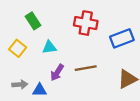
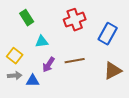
red cross: (86, 23) -> (75, 20), turned -30
blue rectangle: (122, 38) -> (108, 34), turned -40
yellow square: (18, 48) -> (15, 56), moved

